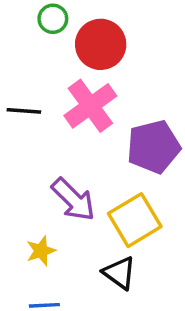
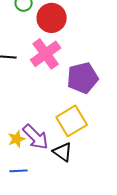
purple arrow: (73, 200) -> (36, 137), moved

